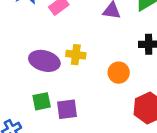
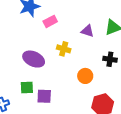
yellow cross: (76, 55) -> (64, 49), moved

